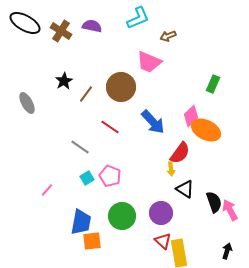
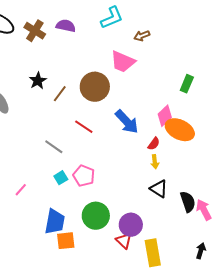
red semicircle: (180, 153) -> (154, 144), moved, size x0.6
yellow arrow: (171, 169) -> (155, 162), moved
purple circle: (161, 213) -> (131, 225), moved
red triangle: (163, 241) -> (124, 241), moved

